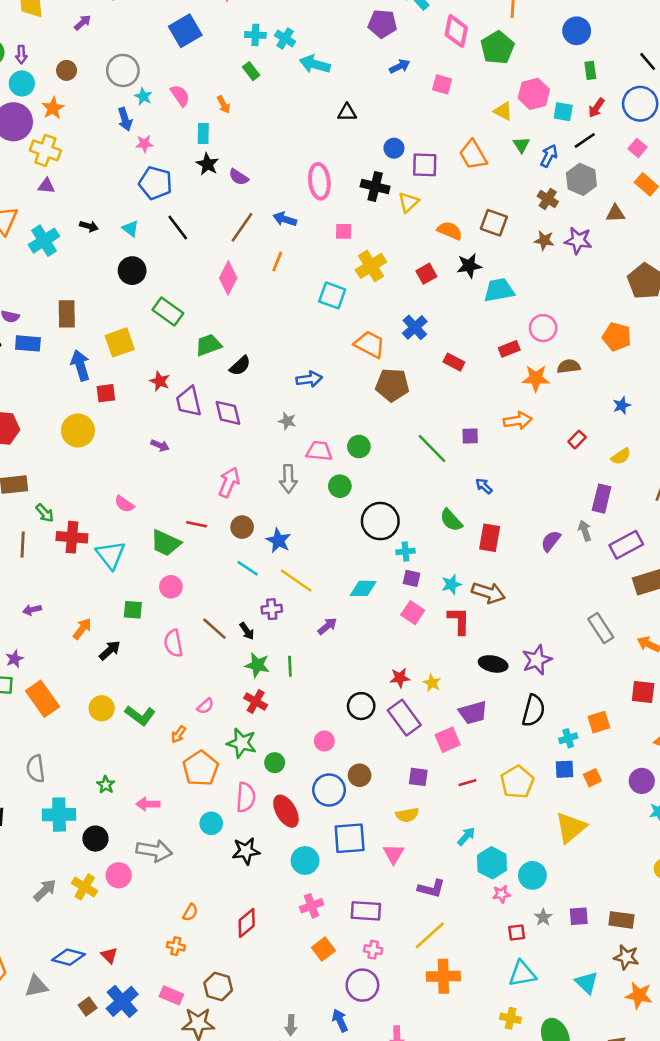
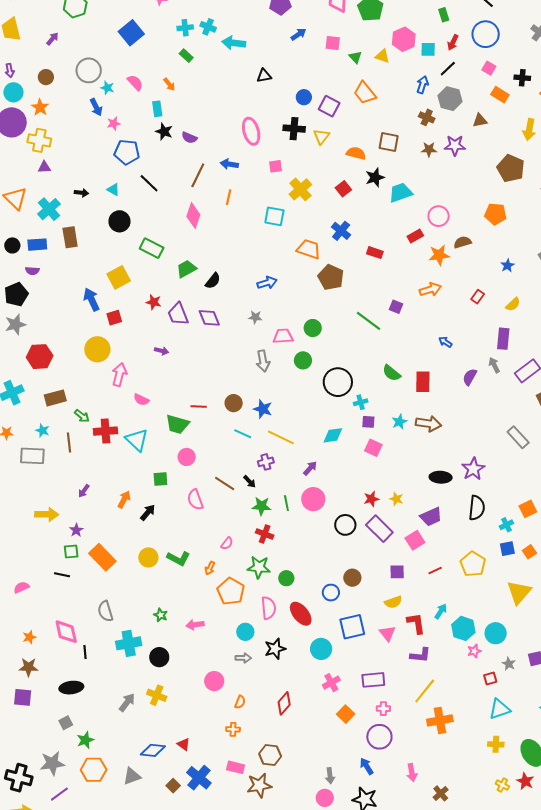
green triangle: (521, 145) -> (355, 57), moved
purple square: (425, 165) -> (329, 106), turned 35
brown rectangle: (67, 314) -> (70, 237), moved
blue rectangle: (28, 343) -> (37, 245), moved
brown pentagon: (392, 385) -> (331, 277), turned 30
purple square: (470, 436) -> (396, 307), turned 32
pink arrow: (229, 482) -> (119, 374), moved
blue arrow: (484, 486) -> (445, 342), moved
purple arrow: (32, 610) -> (84, 491), turned -32
red L-shape: (459, 621) -> (416, 623), moved
pink circle: (324, 741) -> (313, 499), moved, size x1.5
blue circle: (329, 790) -> (331, 593), size x0.7
gray arrow: (154, 851) -> (243, 658), moved, size x0.6
pink circle: (119, 875) -> (214, 681), moved

